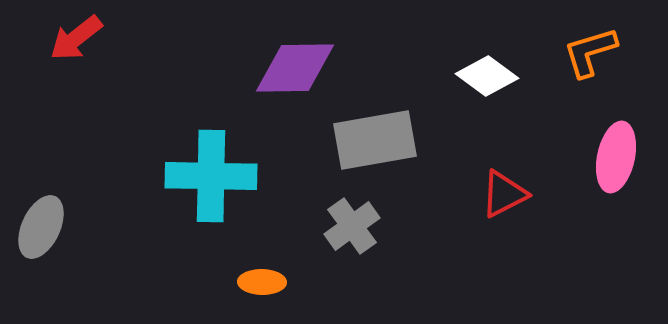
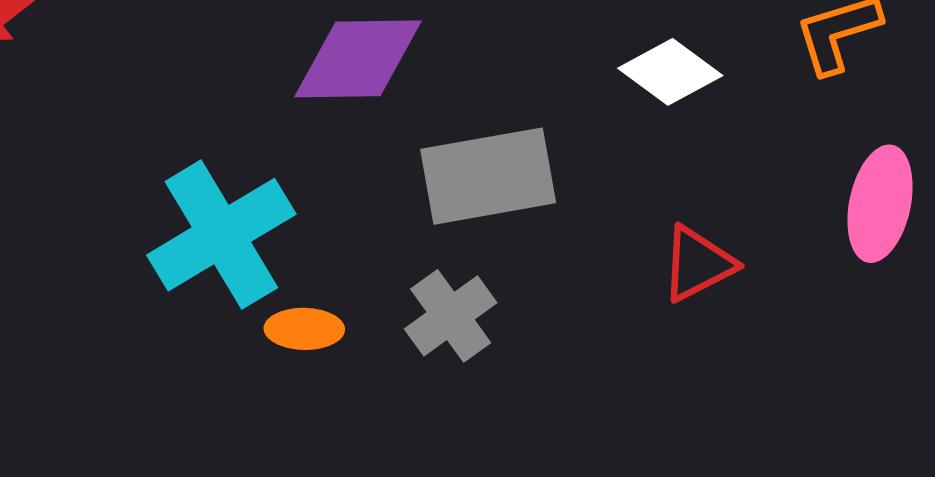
cyan cross: (211, 176) -> (221, 235), turned -32
orange ellipse: (262, 282) -> (304, 329), moved

